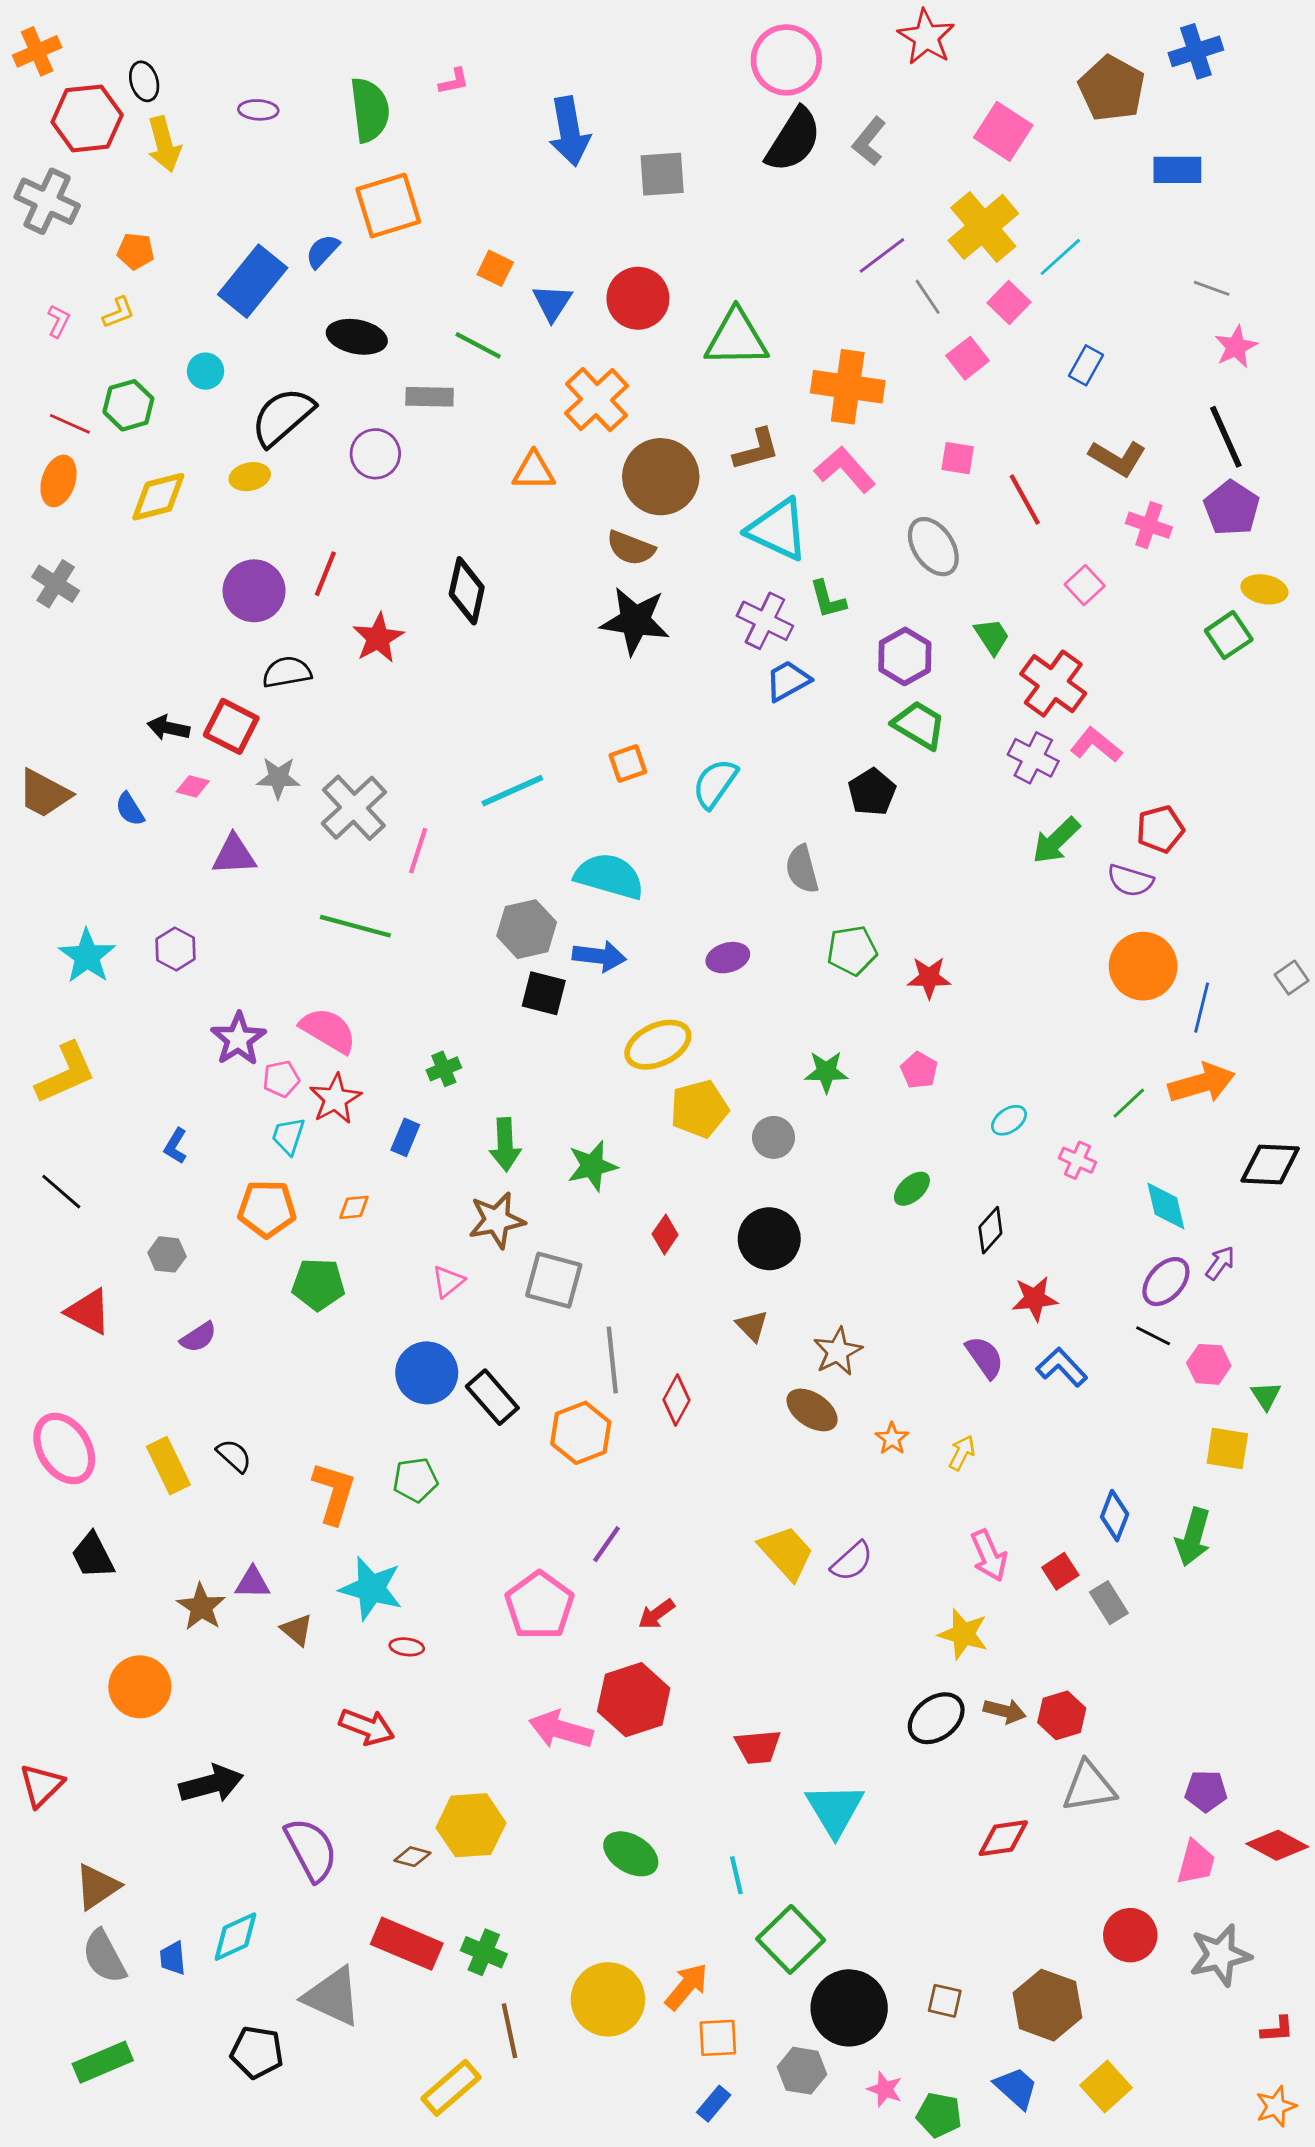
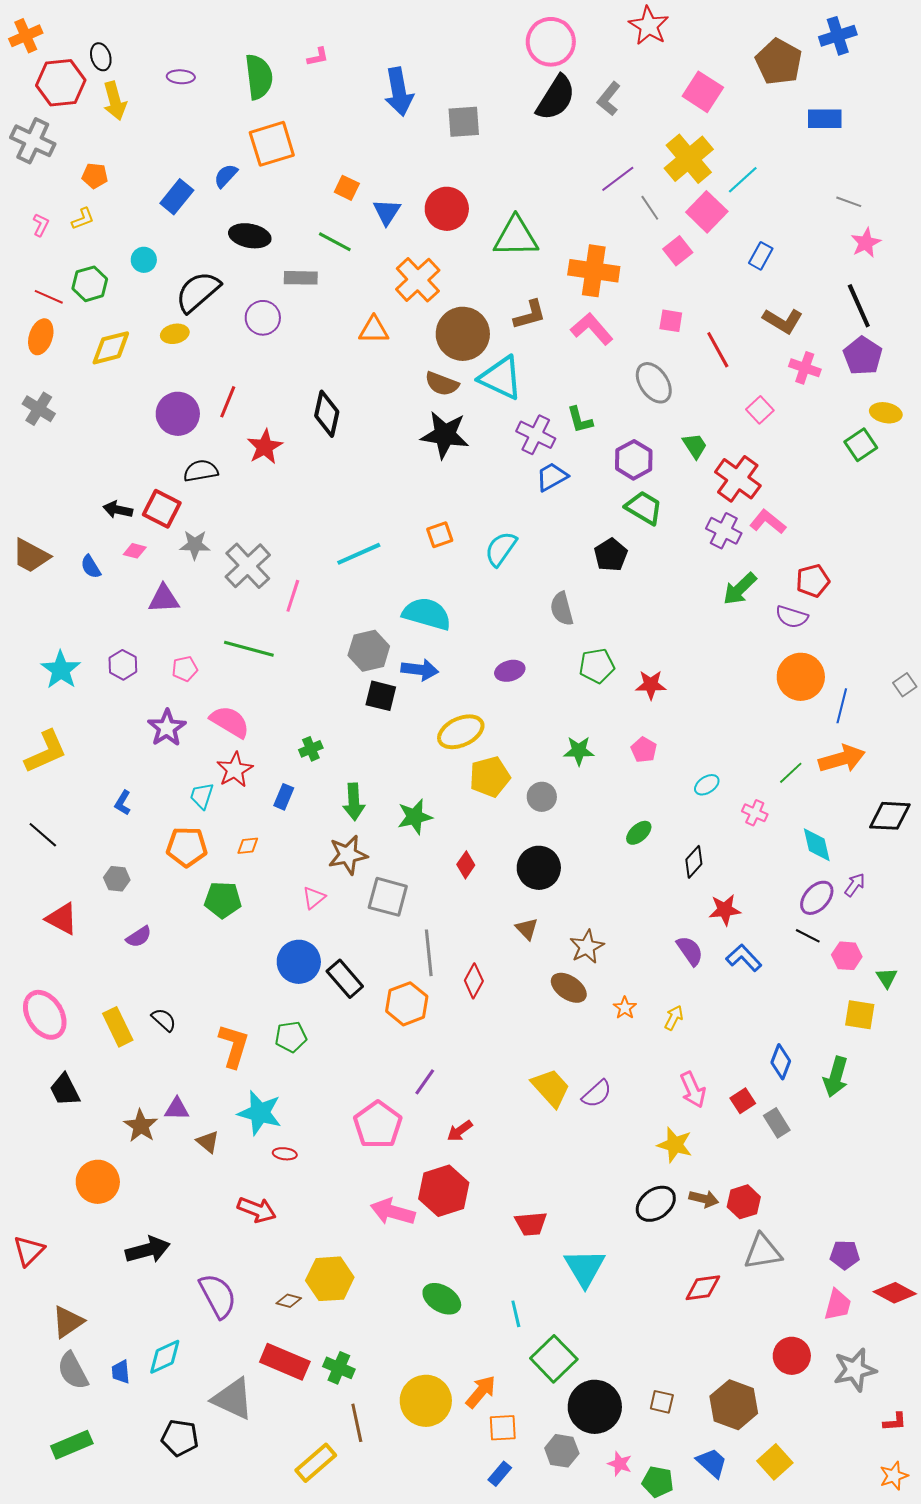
blue rectangle: (253, 281) -> (177, 197), size x0.7
pink square: (1009, 303) -> (707, 212), size x1.4
cyan triangle: (778, 529) -> (501, 378), moved
pink pentagon: (281, 1079) -> (185, 669), moved

